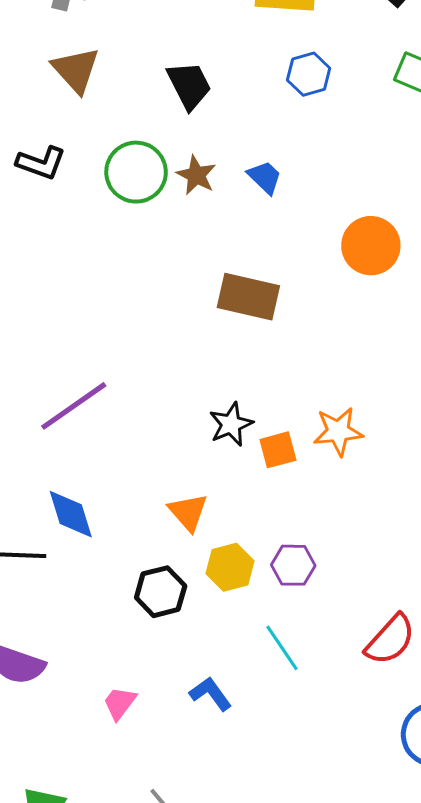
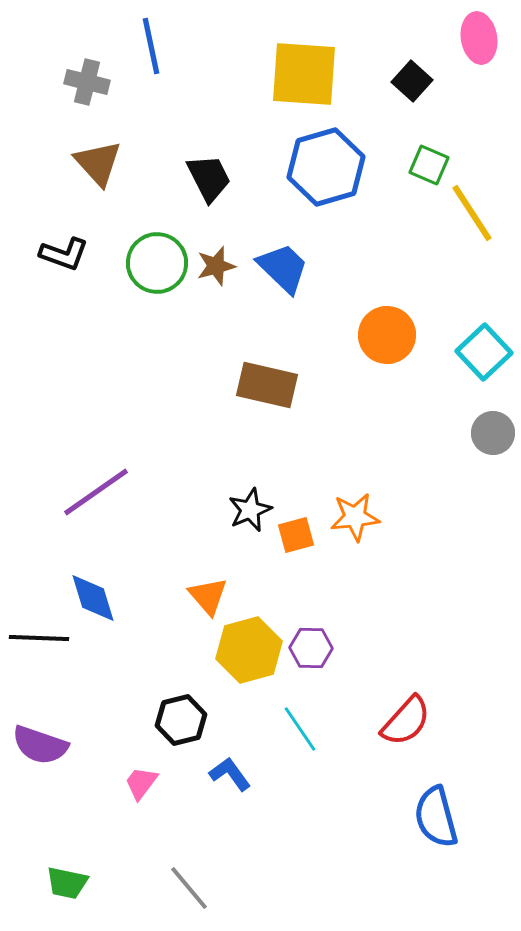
blue hexagon: (309, 74) -> (326, 167), size x1.8
brown star: (196, 175) -> (216, 266), turned 30
blue trapezoid: (265, 177) -> (283, 268), size x1.5
yellow hexagon: (230, 567) -> (249, 650), size x1.4
black hexagon: (161, 592) -> (181, 720), moved

